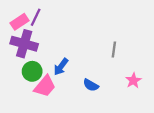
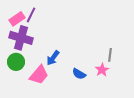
gray line: (114, 49) -> (110, 55), moved
green circle: (32, 71) -> (16, 62), moved
pink star: (133, 81) -> (102, 70), moved

